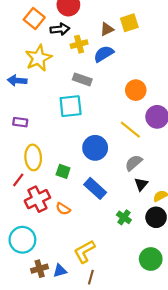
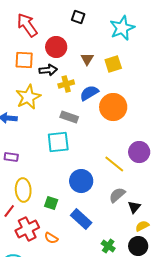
orange square: (34, 18) -> (24, 60), turned -36
brown triangle: (107, 29) -> (87, 59), moved, turned -32
orange circle: (136, 90) -> (113, 107), moved, size x1.4
black triangle: (141, 184) -> (134, 207), moved

